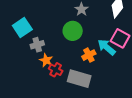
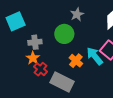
gray cross: (37, 45) -> (35, 42), moved
orange cross: (89, 55) -> (76, 61), turned -32

